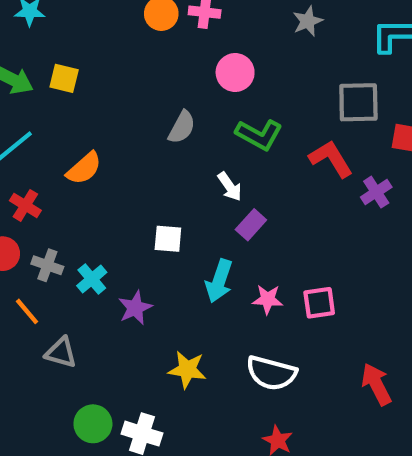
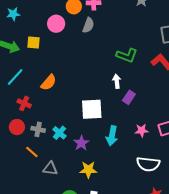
pink circle: (235, 73) -> (56, 24), moved
gray semicircle: (182, 127) -> (88, 25), moved
white arrow: (230, 187) -> (117, 81), turned -144
white square: (168, 239) -> (92, 109), size x1.6
cyan arrow: (219, 281) -> (112, 136), moved
yellow star: (187, 370) -> (88, 170), moved

